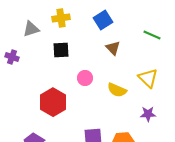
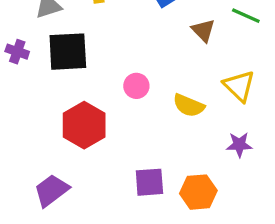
brown triangle: (113, 48) -> (203, 30), moved
black square: (61, 50) -> (68, 52), moved, size x1.5

